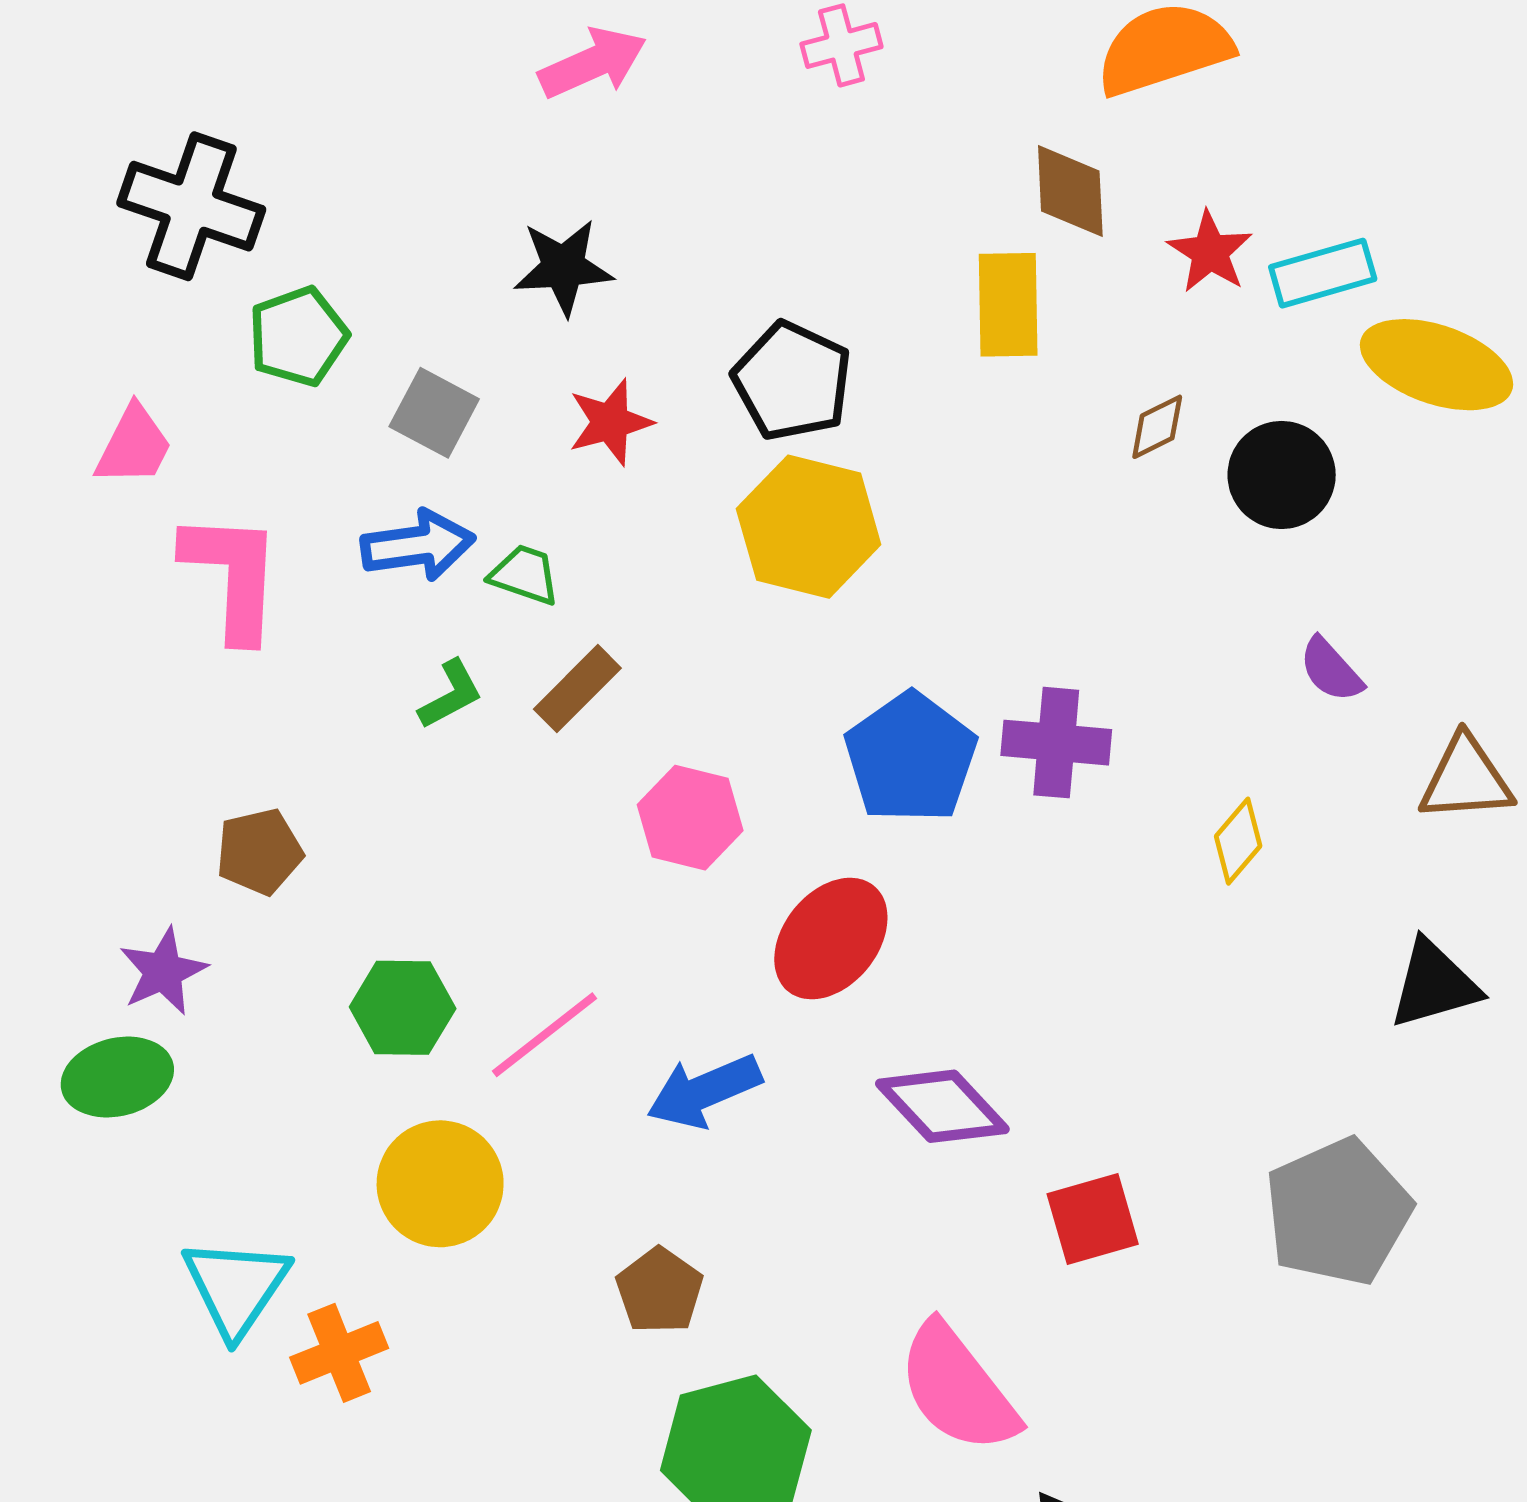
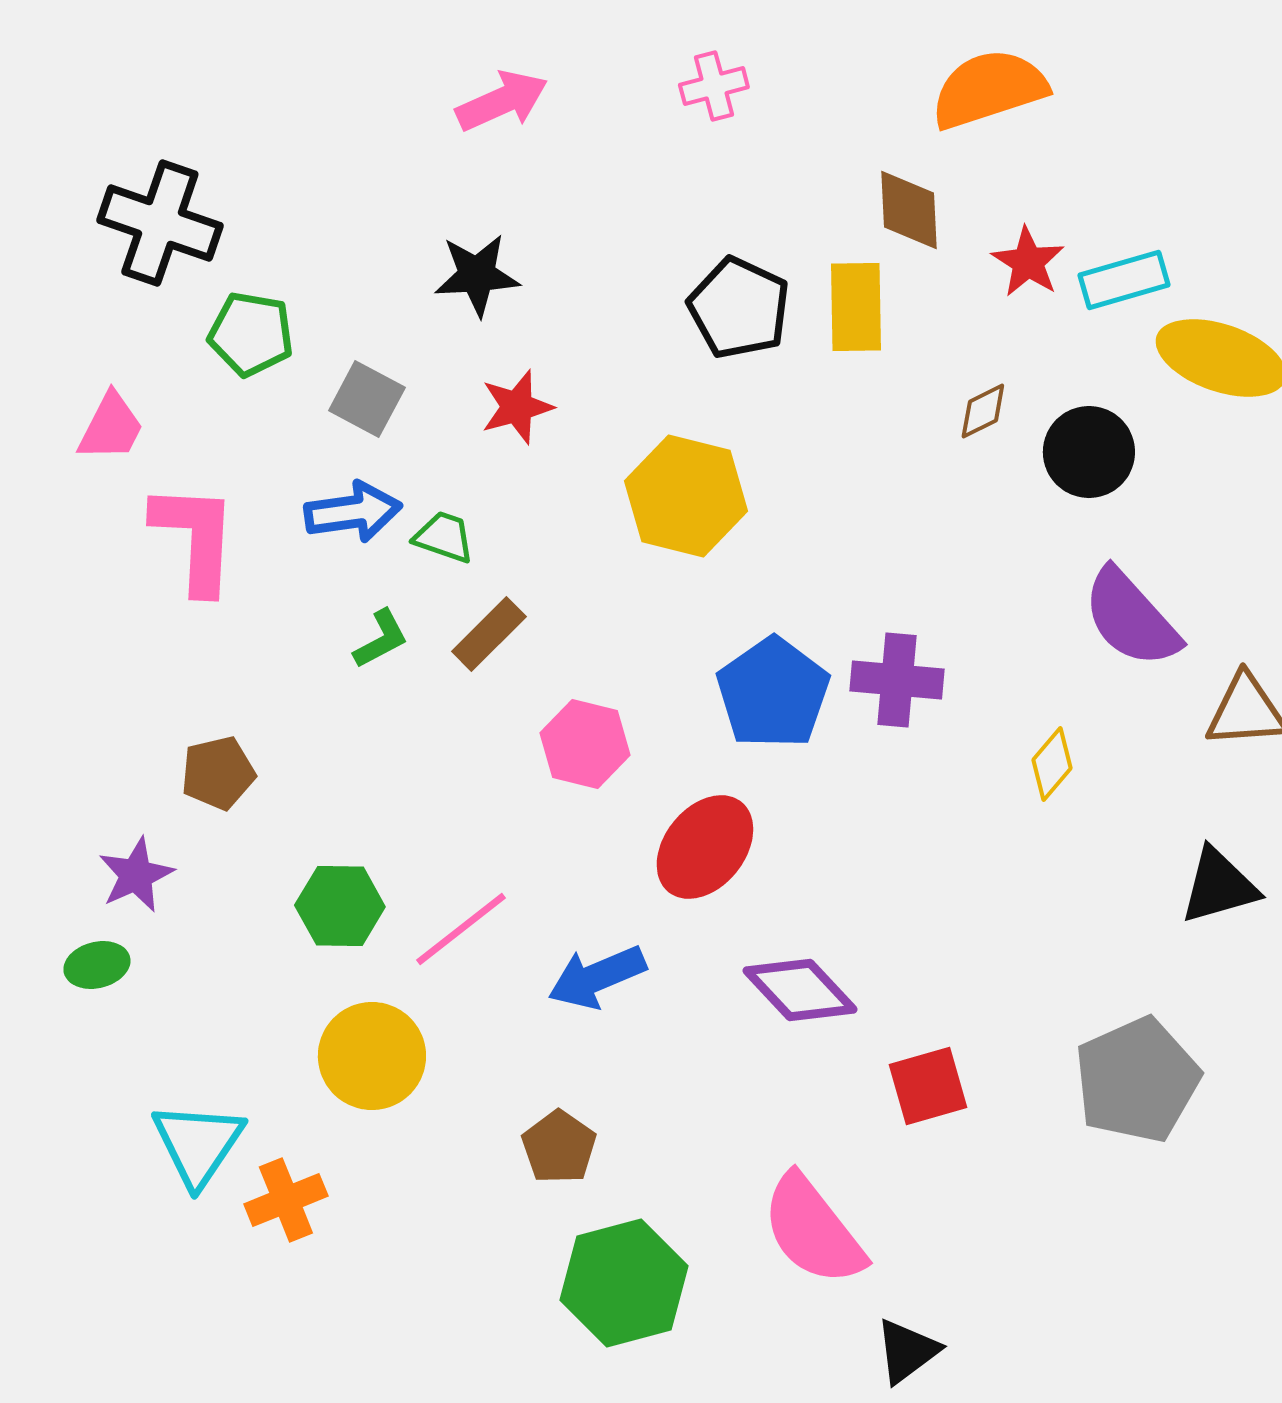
green pentagon: (298, 336) -> (251, 334), turned 30
black pentagon: (792, 381) -> (739, 308), moved
purple semicircle: (1331, 670) -> (1131, 618), size x1.8
green ellipse: (117, 1077) -> (97, 965), size x0.7

